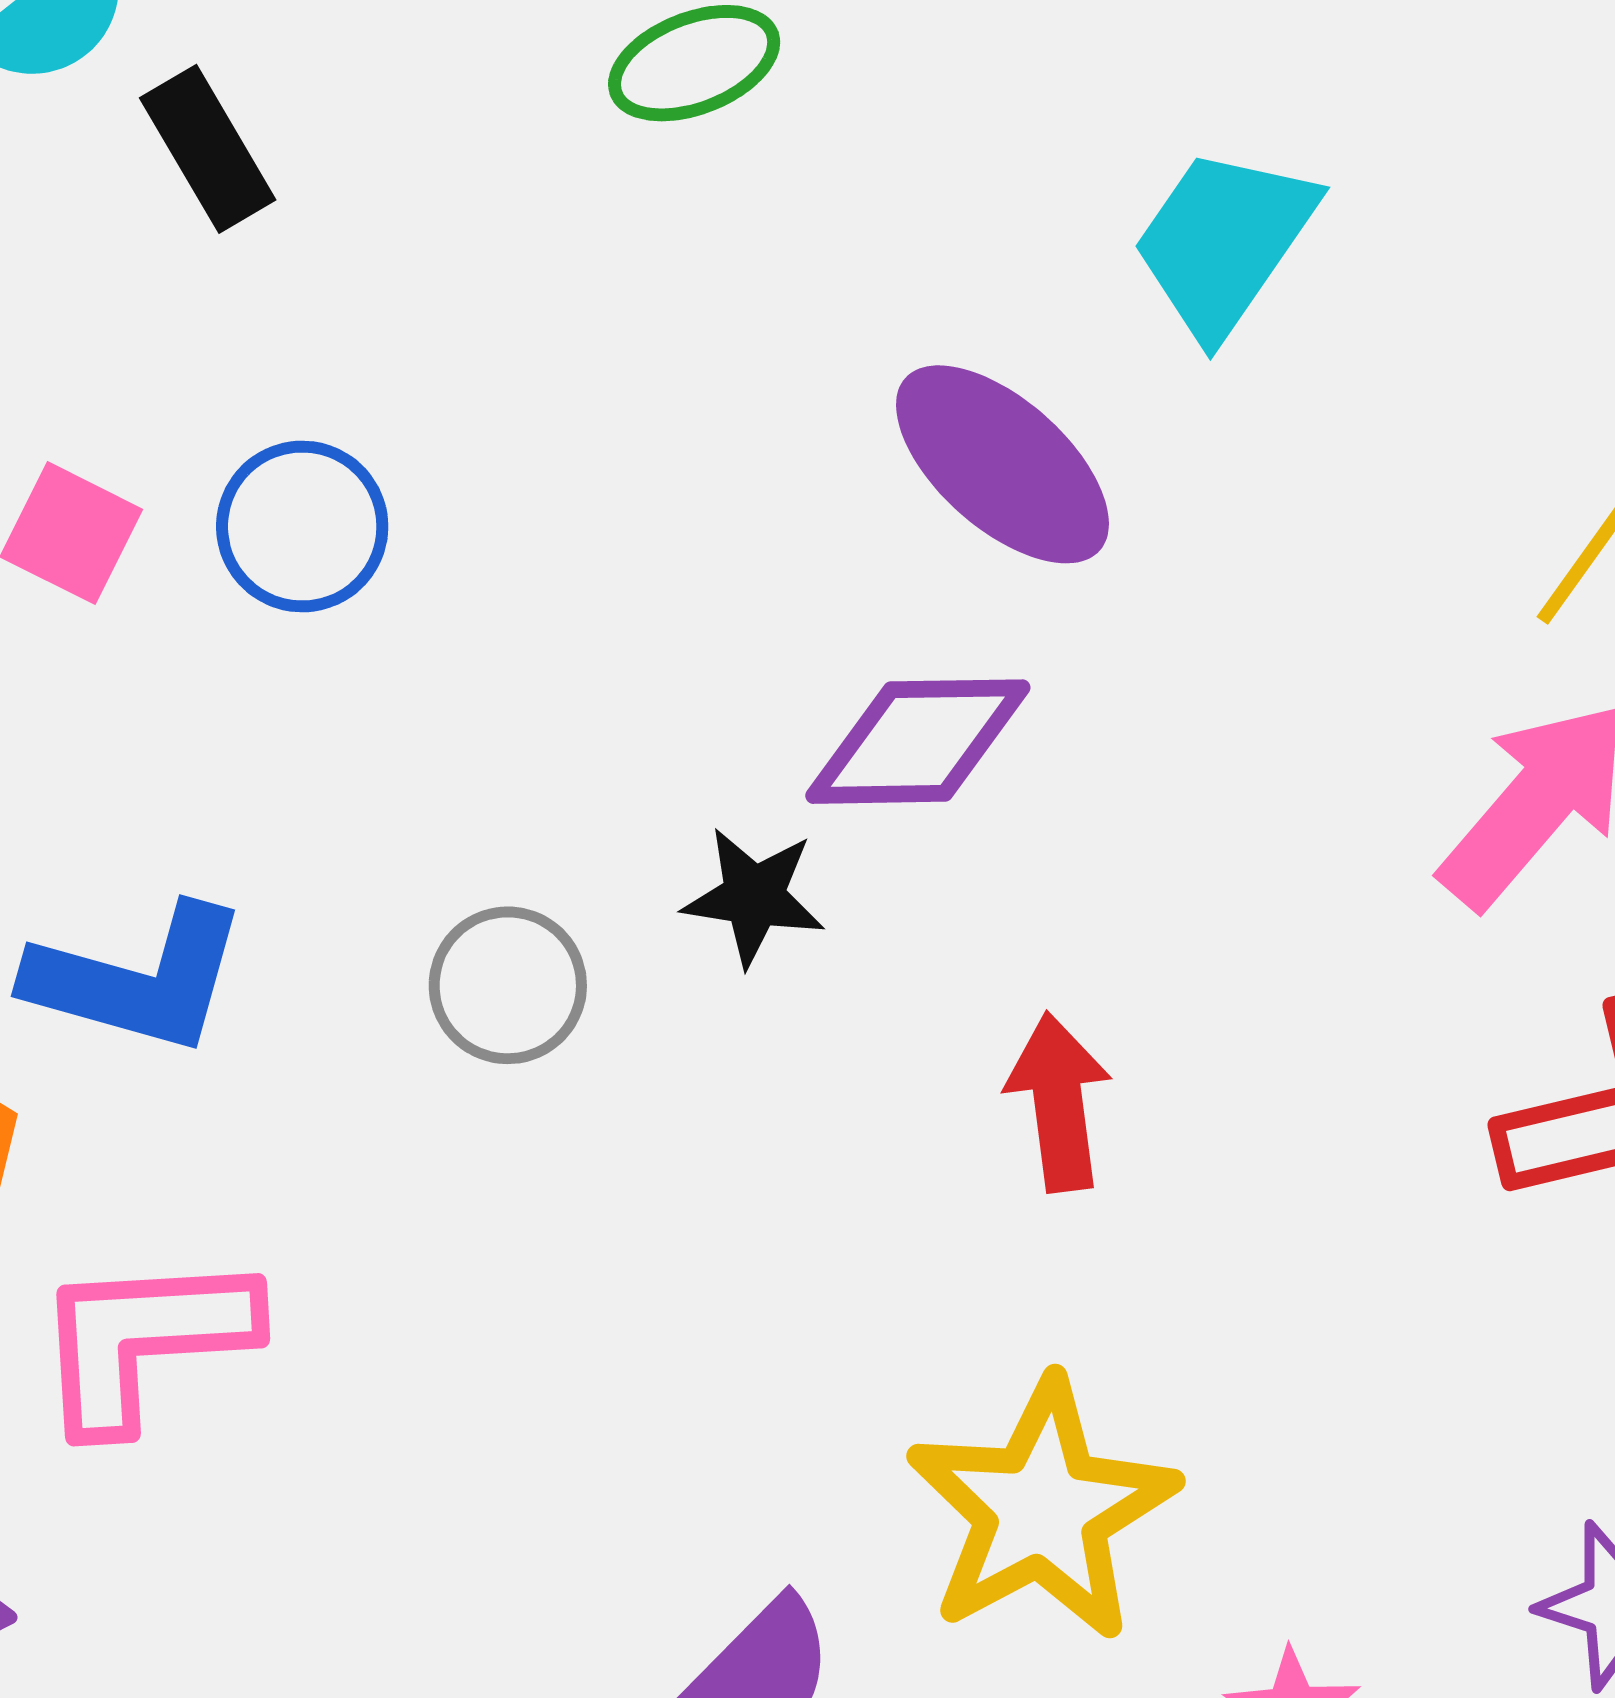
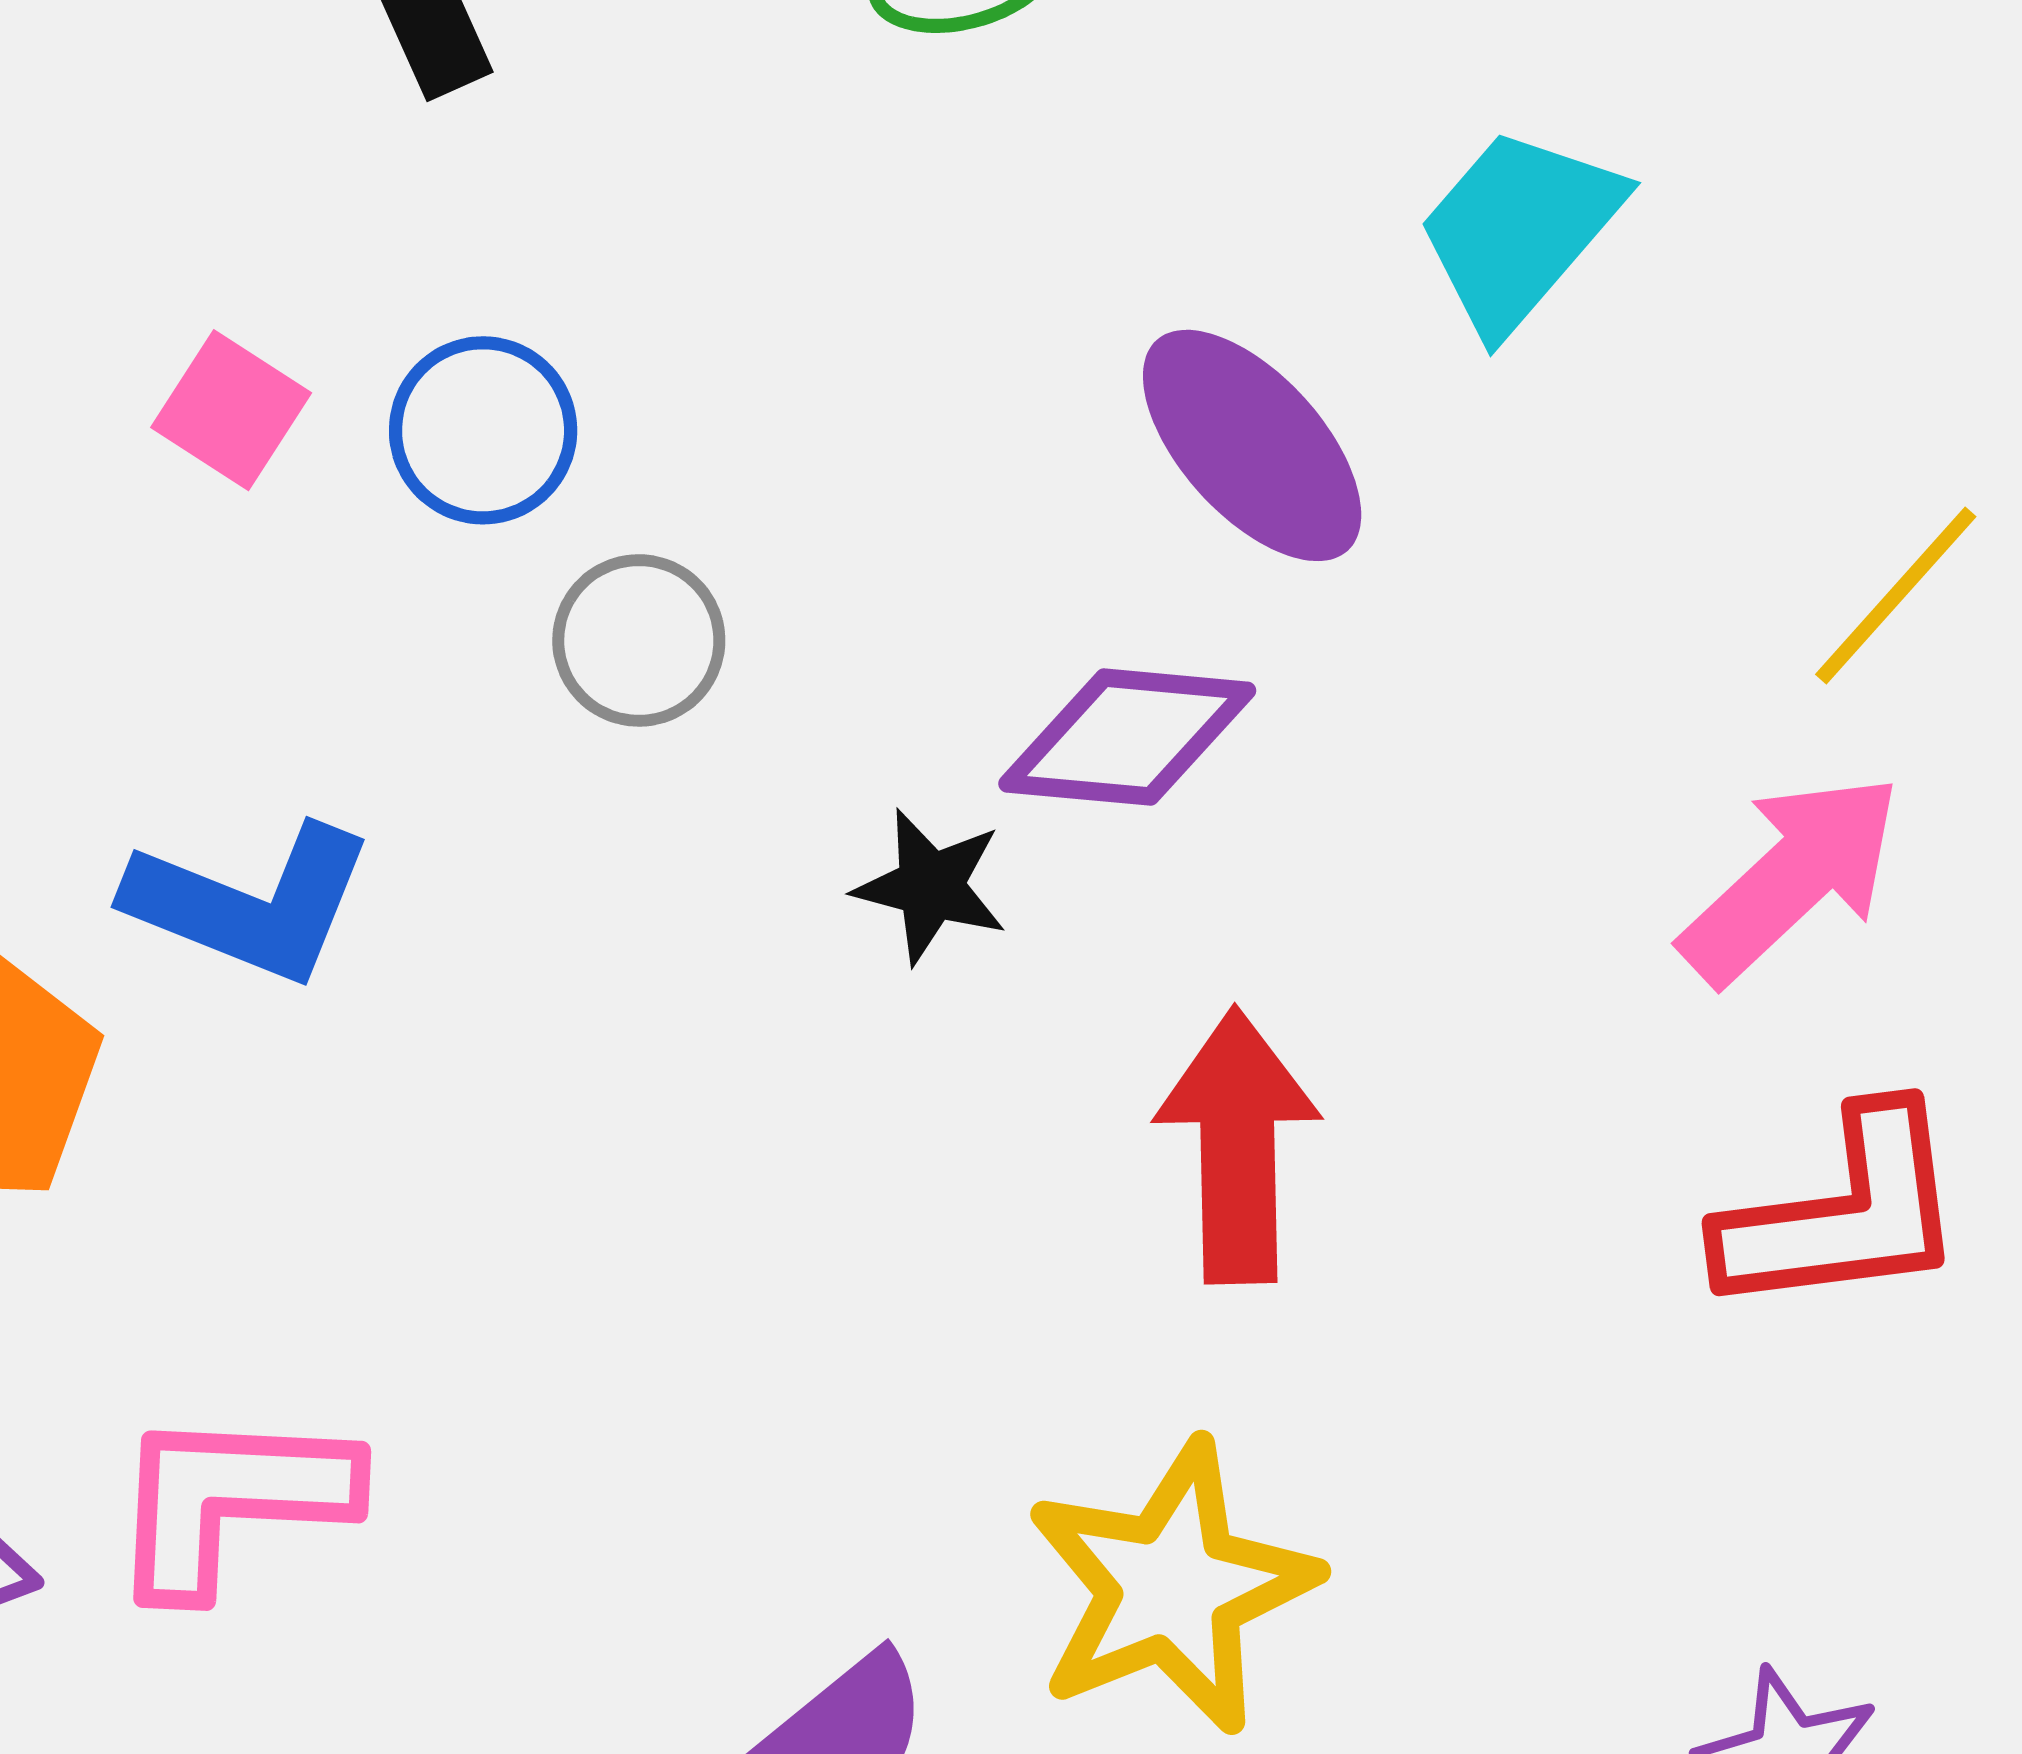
gray circle: (508, 985) -> (639, 640), moved
red arrow: (1059, 1102) -> (1238, 1146), size x1.4
pink L-shape: (144, 1340) -> (230, 1500), moved

